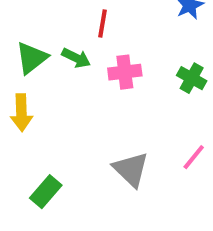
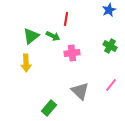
pink cross: (125, 72) -> (72, 53), moved
green rectangle: (46, 192) -> (49, 108), moved

